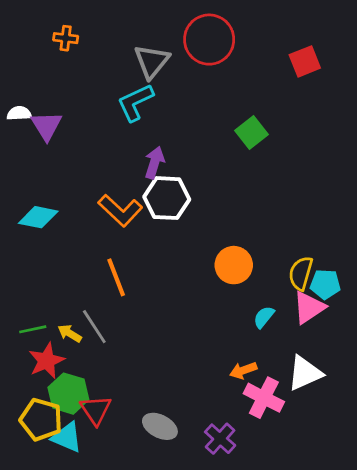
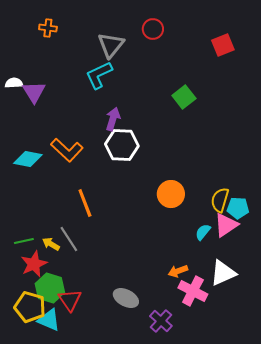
red circle: (209, 40) -> (153, 29), size x0.6
orange L-shape: (120, 210) -> (67, 150), moved
cyan semicircle: (264, 317) -> (203, 232), moved
gray ellipse: (160, 426) -> (126, 298), moved

